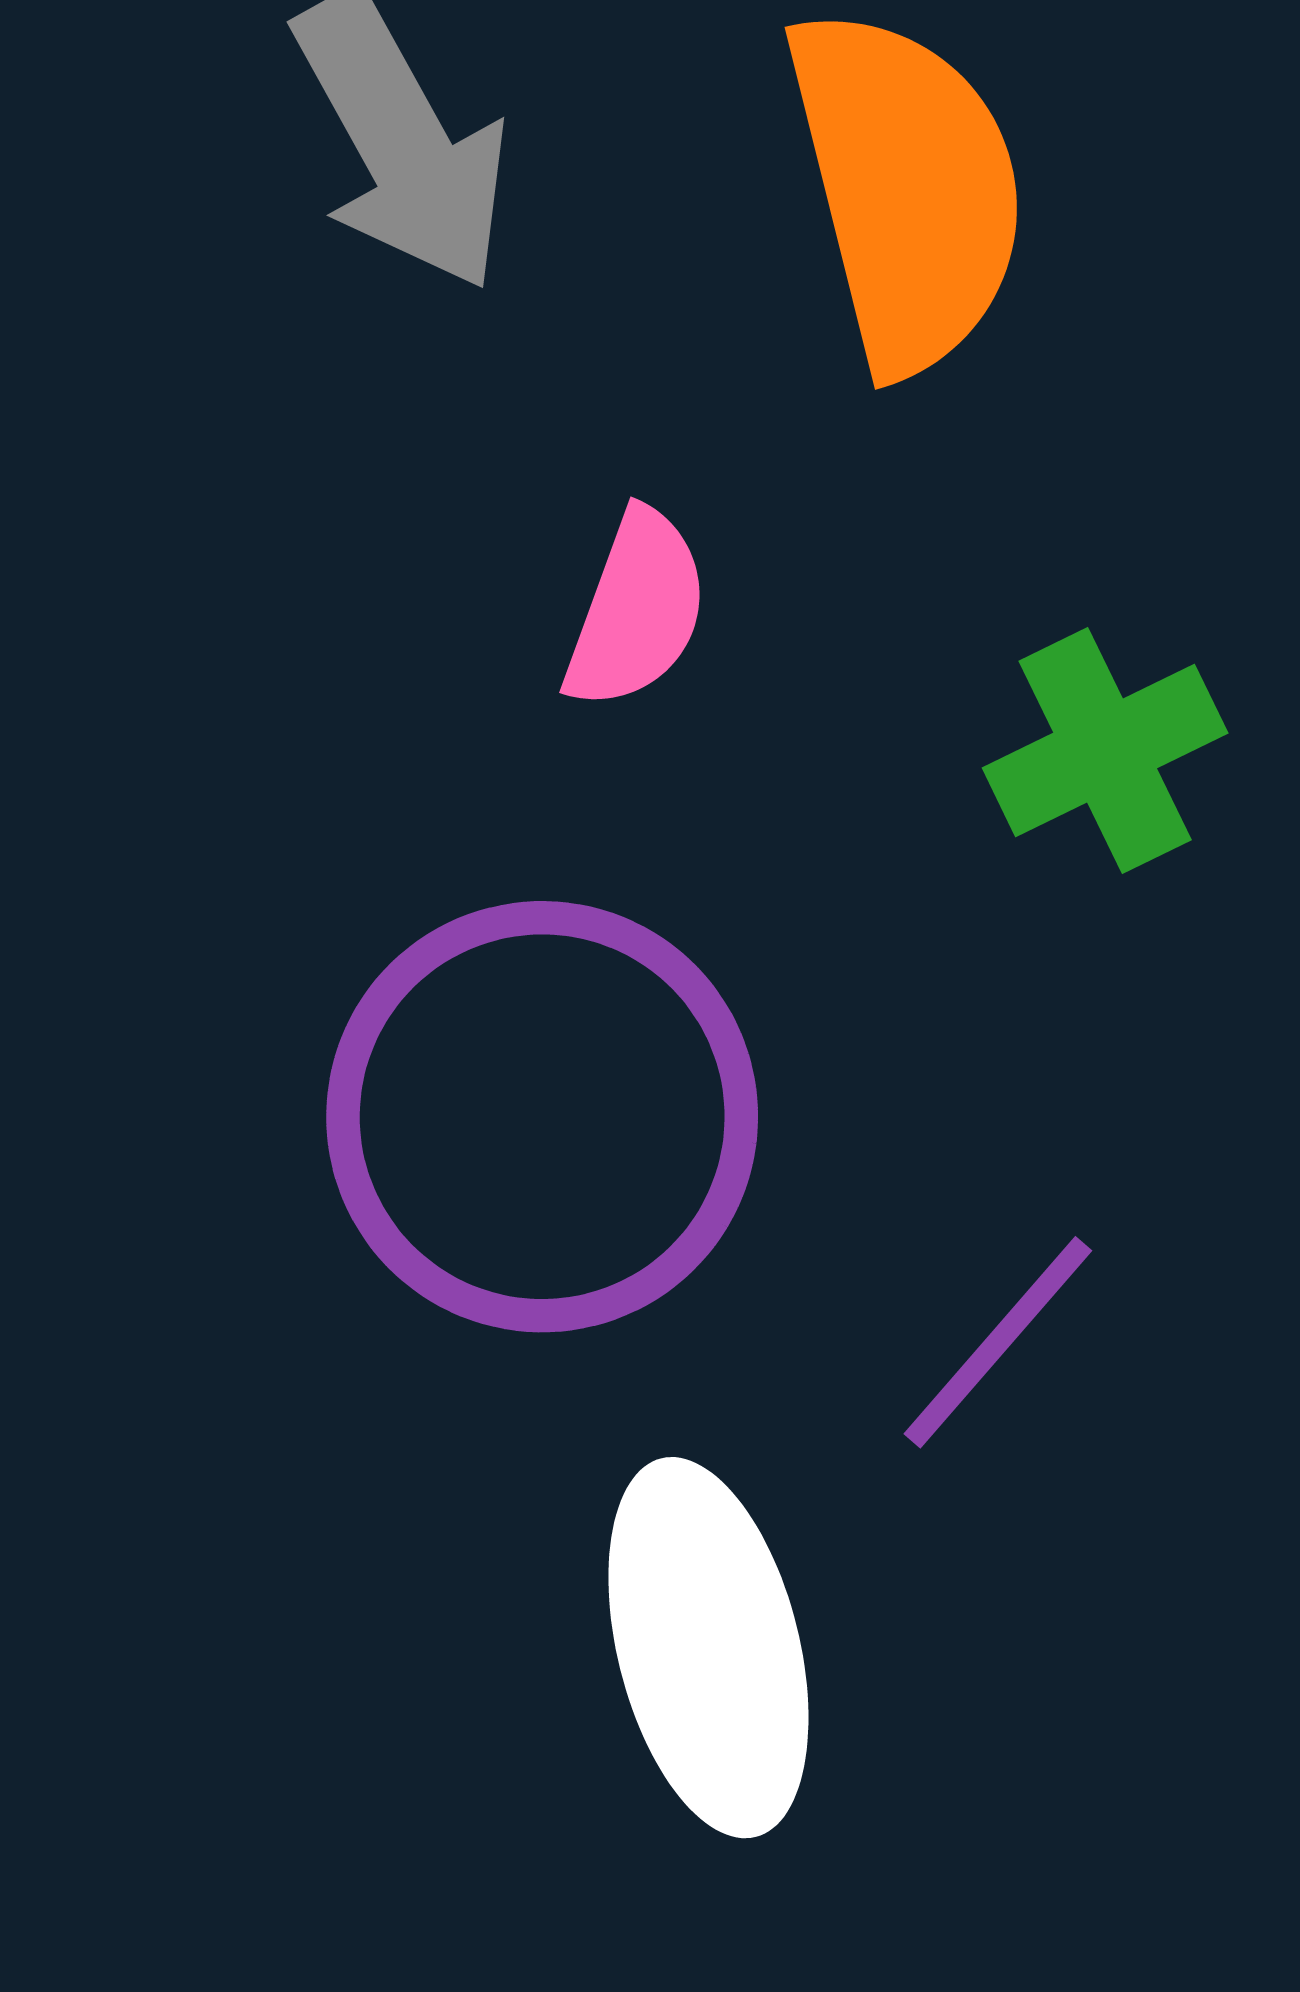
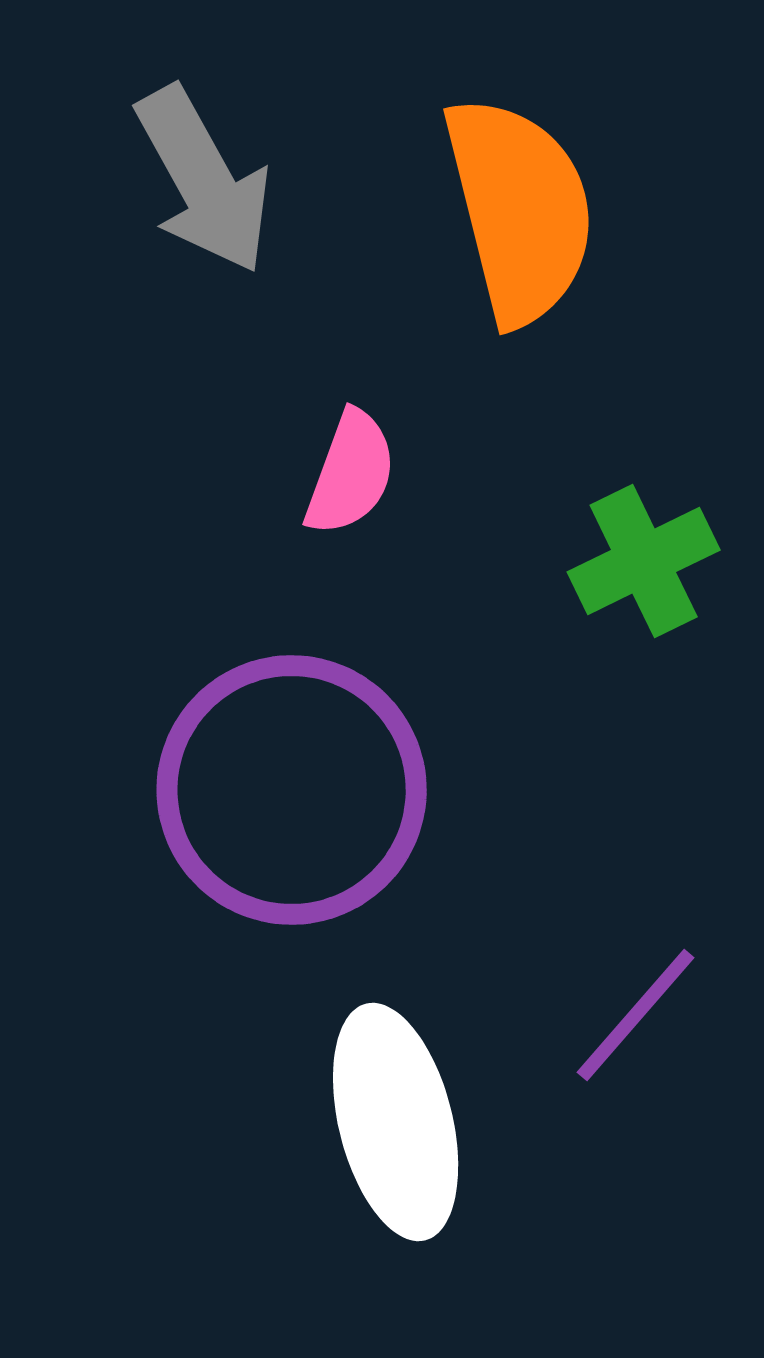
purple line: (998, 1342) -> (636, 1015), moved

